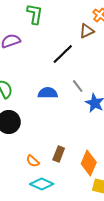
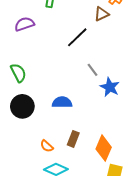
blue semicircle: (48, 93) -> (62, 102), moved

